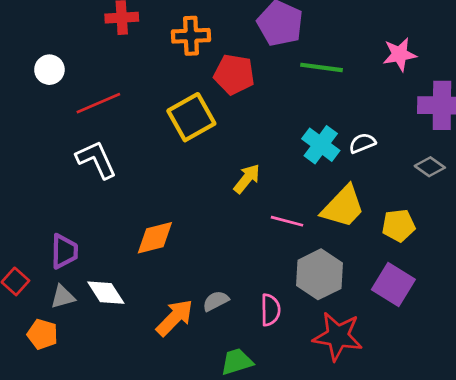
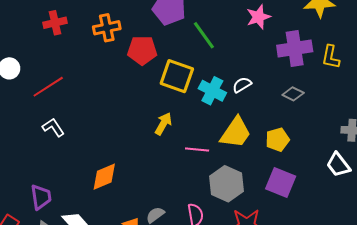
green line: (321, 67) -> (204, 35), turned 56
yellow square: (191, 117) -> (177, 76), moved, turned -32
white L-shape: (96, 160) -> (53, 127), size x0.7

